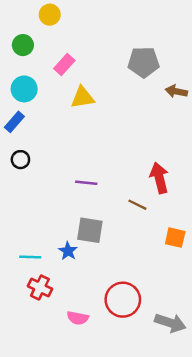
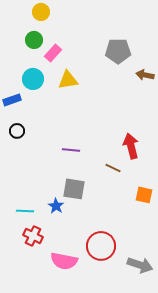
green circle: (23, 45) -> (34, 40), moved
cyan circle: (24, 89) -> (33, 79), moved
blue rectangle: (14, 122) -> (12, 100), turned 30
pink semicircle: (78, 318) -> (64, 261), size x1.5

